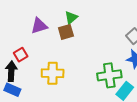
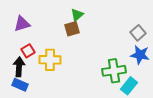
purple triangle: (39, 26) -> (22, 24), moved
yellow cross: (53, 73) -> (50, 60), moved

